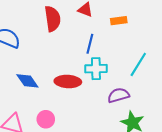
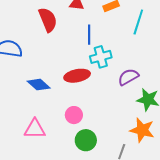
cyan line: (138, 64) -> (138, 22), moved
pink circle: (46, 119) -> (74, 115), moved

